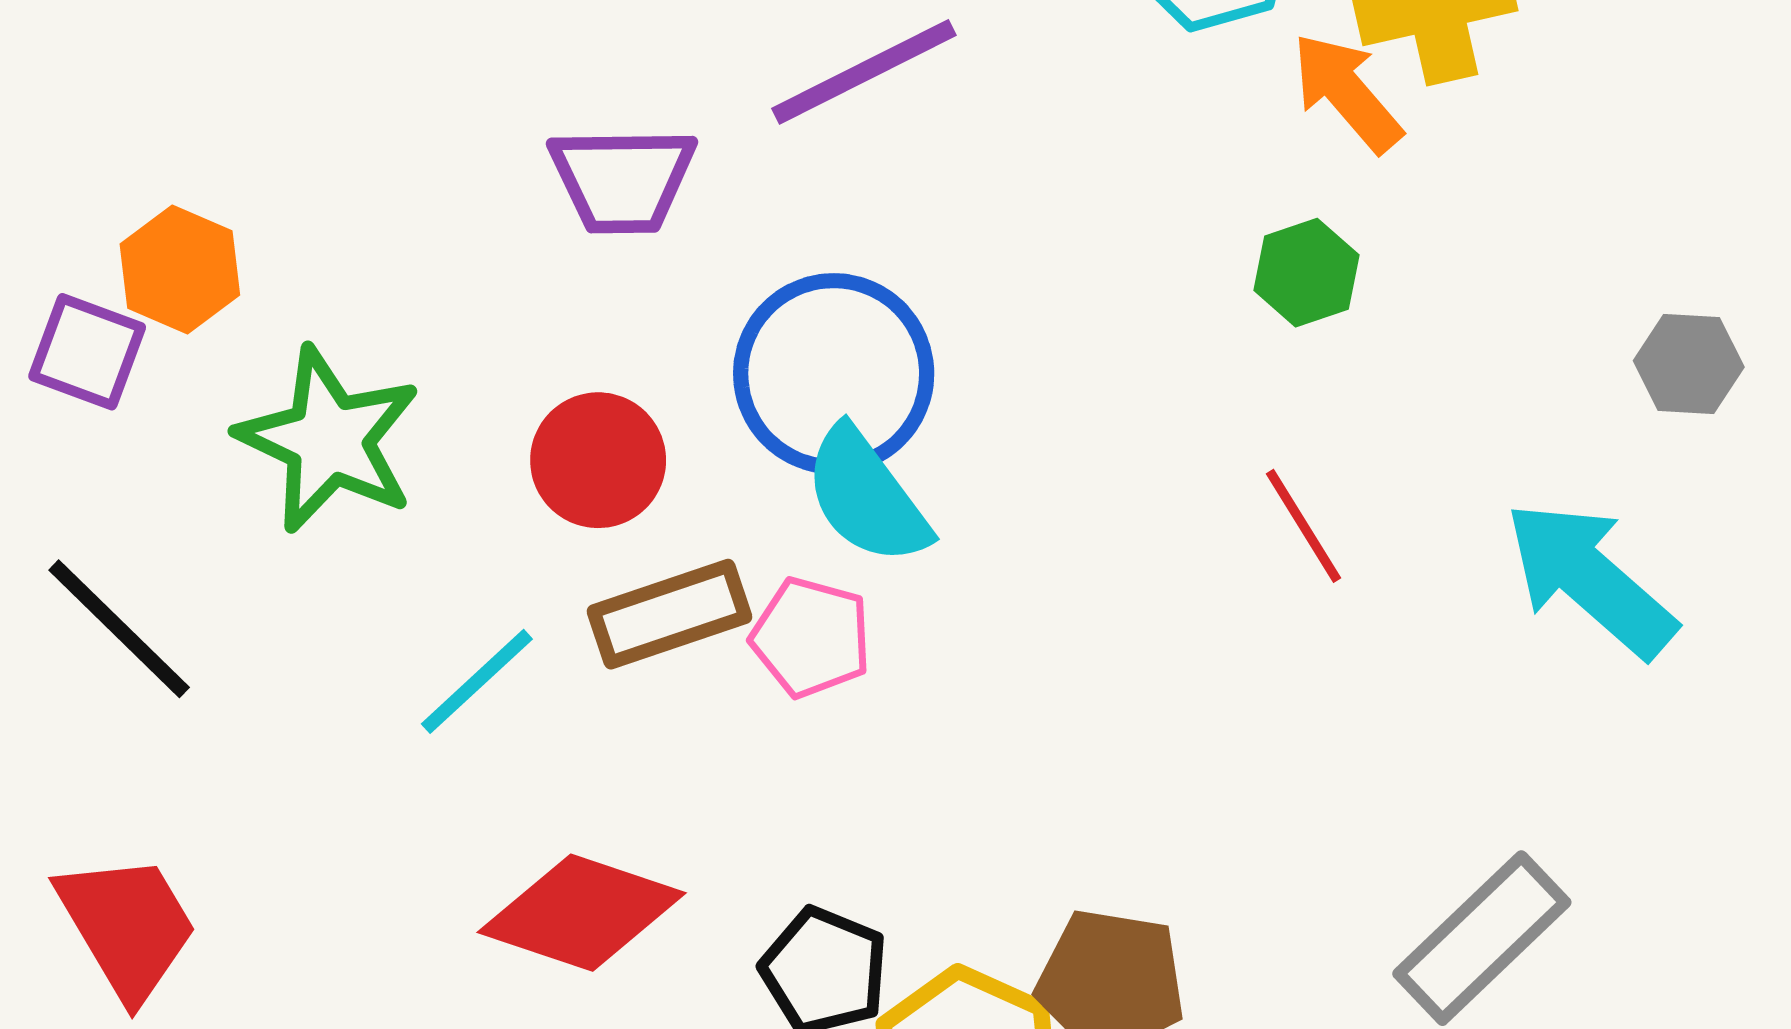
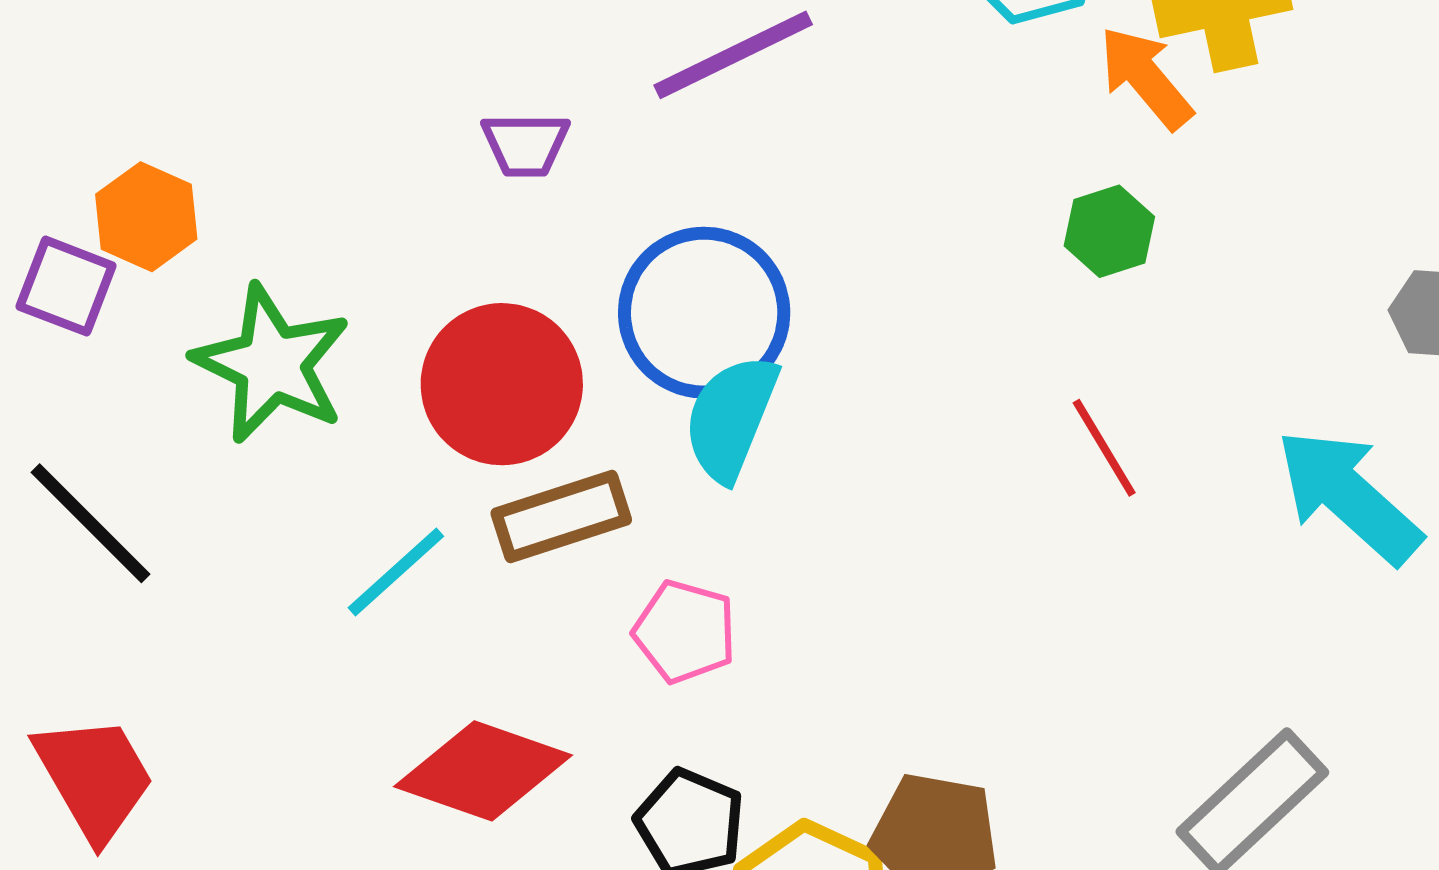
purple trapezoid: (623, 180) -> (526, 144), size x0.7
red circle: (598, 460) -> (502, 384), size x1.4
cyan semicircle: (866, 496) -> (731, 418), turned 58
pink pentagon: (811, 637) -> (685, 632), moved

